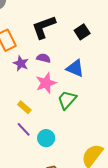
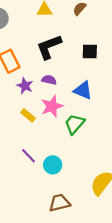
black square: (82, 32) -> (90, 52), turned 35
yellow rectangle: (24, 107) -> (28, 115), moved

